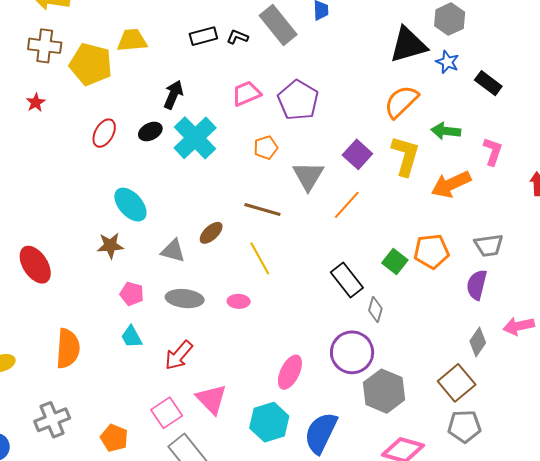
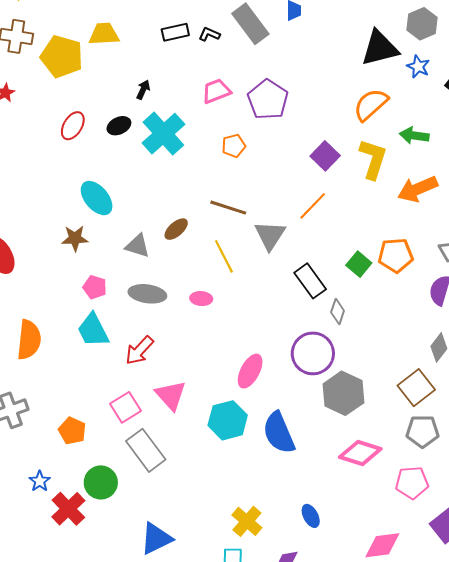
black arrow: (173, 95) -> (143, 90), size x0.7
gray triangle: (308, 176) -> (270, 235), moved
cyan trapezoid: (132, 337) -> (93, 330), size x1.5
blue semicircle: (321, 433) -> (279, 433), turned -51

